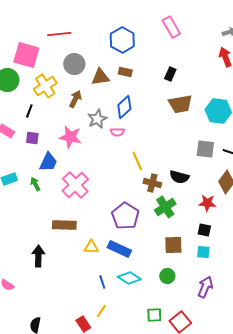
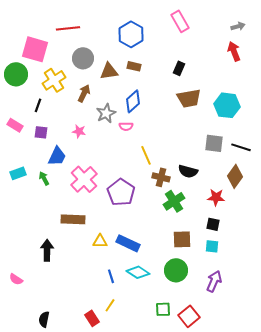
pink star: (70, 137) -> (79, 131), size x0.6
purple pentagon: (125, 216) -> (121, 192), moved
green circle: (167, 276) -> (176, 270), size x1.5

